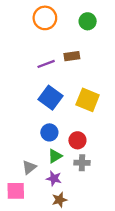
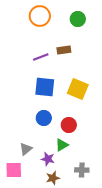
blue square: (51, 98) -> (45, 87), turned -30
green triangle: (55, 156) -> (62, 145), moved
gray cross: (82, 163) -> (82, 170), moved

